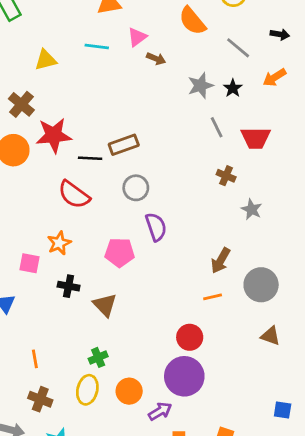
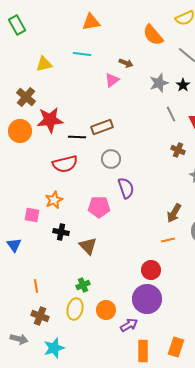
pink triangle: (137, 37) -> (112, 80), moved
red semicircle: (74, 195) -> (65, 164), turned -50

